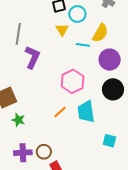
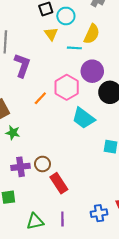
purple circle: (110, 60) -> (92, 71), moved
orange line: (60, 112) -> (40, 98), moved
cyan trapezoid: (86, 112) -> (83, 118), turned -40

